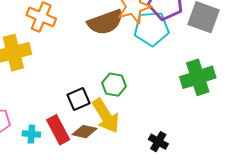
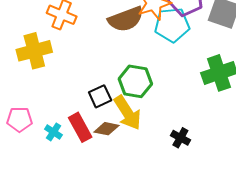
green hexagon: (114, 85) -> (135, 81), size x1.4
cyan cross: (31, 134) -> (53, 132), turned 30

